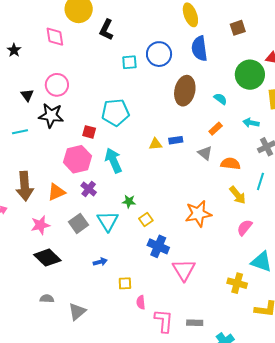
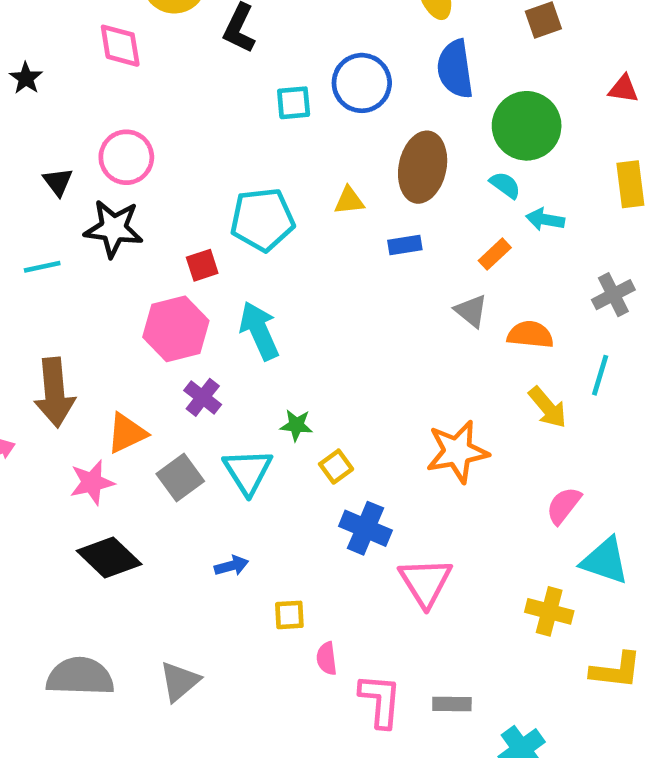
green circle: (250, 75) -> (527, 126), moved
cyan arrow: (251, 123) -> (545, 219), moved
red square: (89, 132) -> (202, 265), turned -32
blue rectangle: (176, 140) -> (405, 245), moved
yellow triangle: (156, 144) -> (349, 201), moved
orange triangle: (56, 192) -> (127, 433), moved
pink semicircle: (245, 228) -> (564, 505), moved
gray semicircle: (47, 299) -> (80, 677), moved, size x2.0

